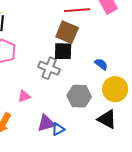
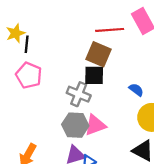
pink triangle: (24, 96) -> (95, 125), moved, size x1.5
gray hexagon: (79, 96) -> (75, 125), moved

